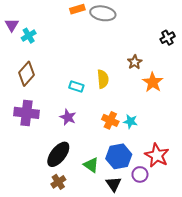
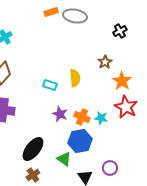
black cross: (168, 38) -> (120, 31), moved
purple star: (68, 117) -> (60, 114), moved
red star: (157, 155) -> (126, 107), moved
blue hexagon: (119, 156) -> (80, 141), moved

